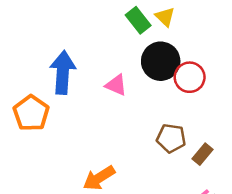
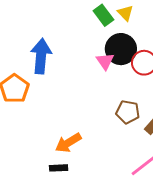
pink triangle: (116, 85) -> (105, 61), moved, turned 30

